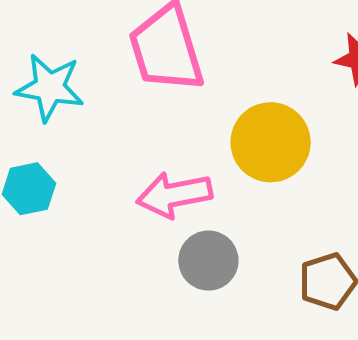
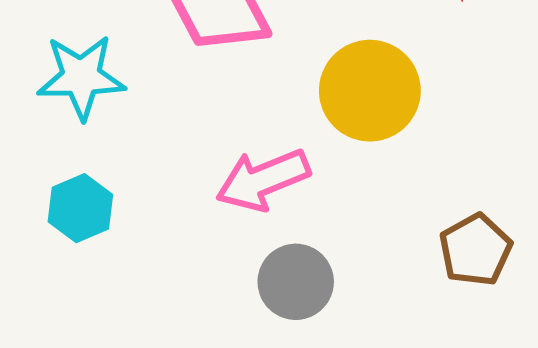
gray circle: (208, 261) -> (296, 282), moved

